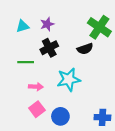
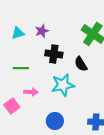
black cross: (49, 48) -> (54, 54), moved, turned 36
black semicircle: (85, 49) -> (81, 64), moved, turned 77
pink square: (37, 109) -> (12, 106), moved

